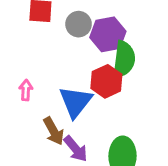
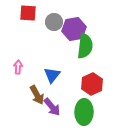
red hexagon: (106, 81) -> (92, 84), moved
blue triangle: (76, 102) -> (52, 75), size x0.7

